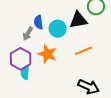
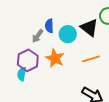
black triangle: (78, 20) -> (89, 28), turned 42
cyan semicircle: (25, 73) -> (22, 74), moved

